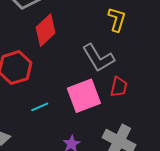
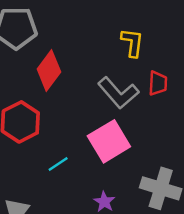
red trapezoid: (119, 87) -> (158, 83), moved

